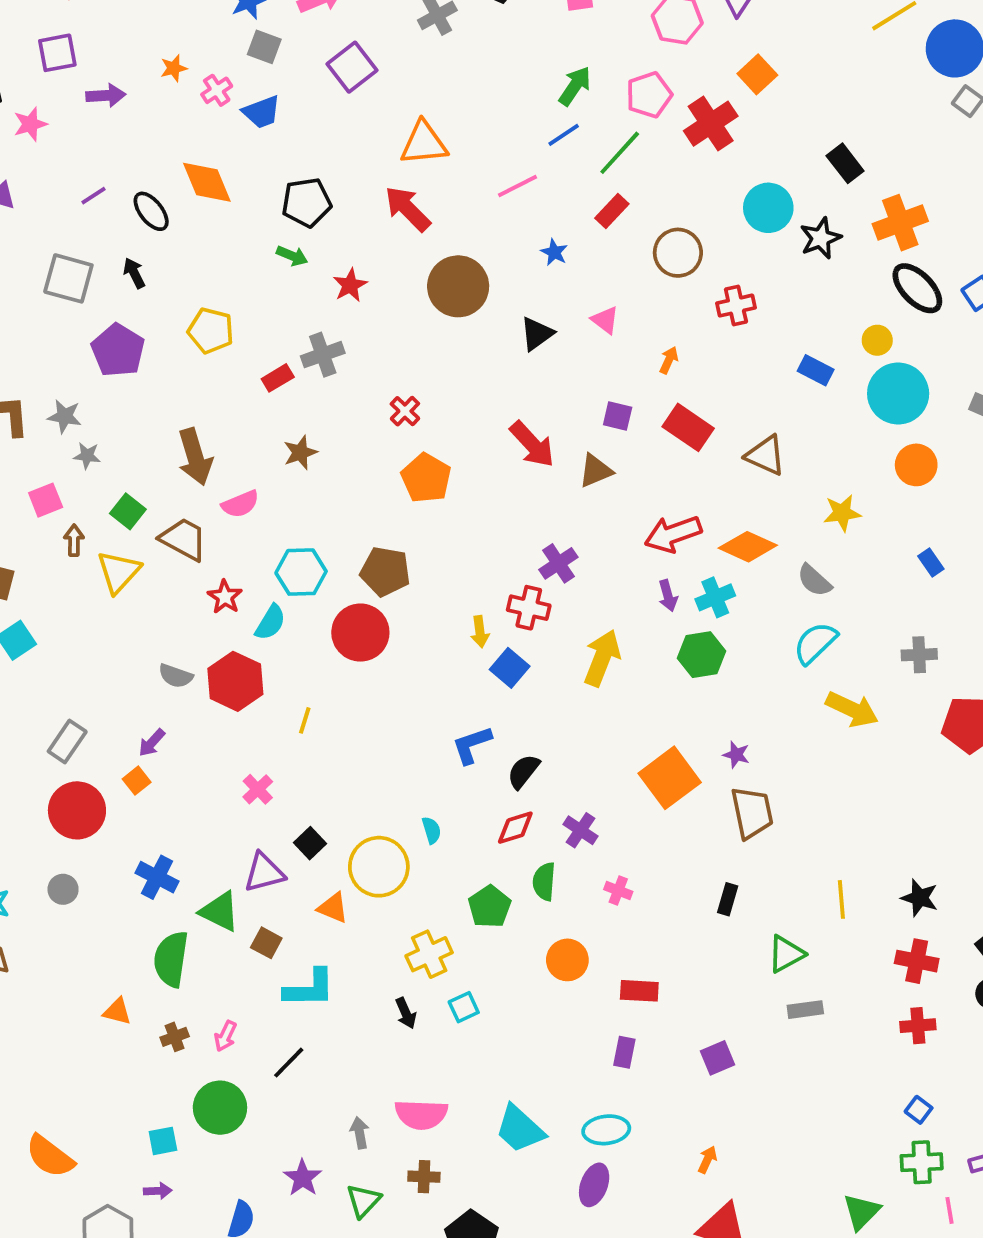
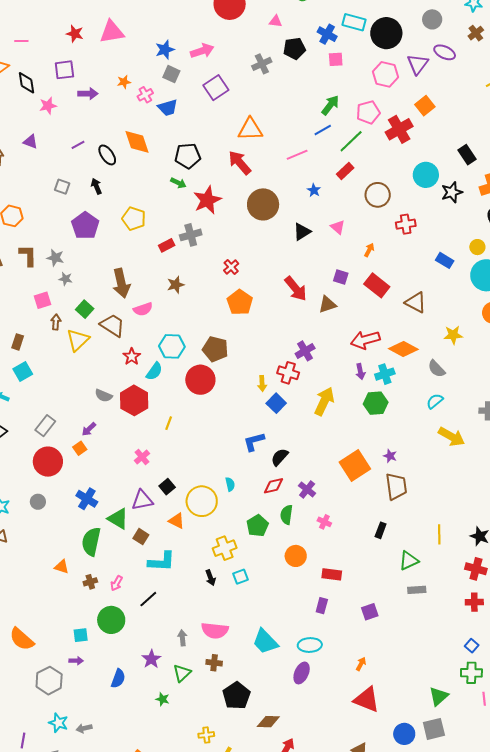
gray square: (68, 278) -> (62, 187), size x0.6
red star: (350, 285) -> (207, 200), size x1.6
cyan semicircle: (815, 643) -> (435, 401), size x0.7

